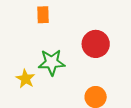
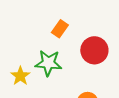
orange rectangle: (43, 15) -> (60, 29), moved, turned 30

